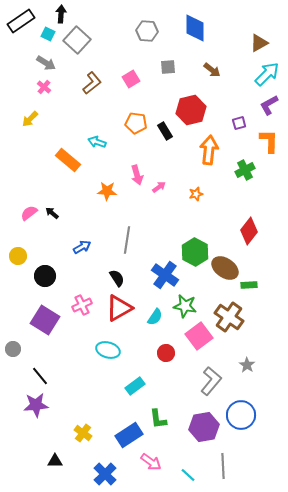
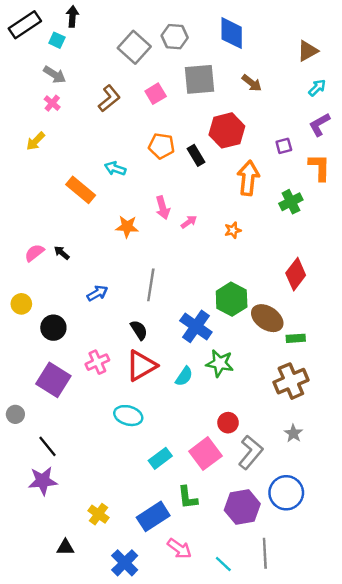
gray square: (77, 40) -> (134, 47), moved
gray square: (168, 67) -> (200, 79), size x1.8
cyan arrow: (267, 74) -> (317, 88), size x0.6
brown cross: (229, 317) -> (291, 381), moved, turned 32
pink square: (199, 336) -> (205, 454), moved
red circle: (166, 353) -> (228, 423), moved

